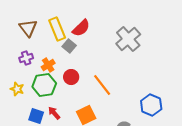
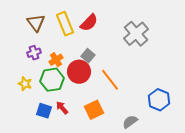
gray square: (69, 46) -> (88, 56), moved
red circle: (71, 77) -> (79, 72), size x1.5

